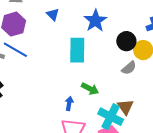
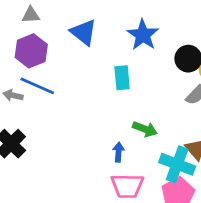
blue triangle: (53, 14) -> (84, 32), size x1.5
cyan rectangle: (77, 50) -> (122, 78), size x0.7

